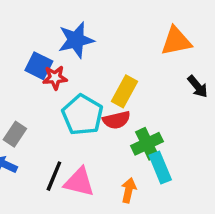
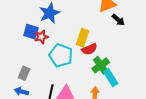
black arrow: (198, 86) -> (118, 20), moved
red semicircle: (116, 120) -> (89, 49), moved

